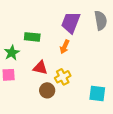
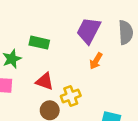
orange arrow: (65, 47) -> (96, 61), moved

